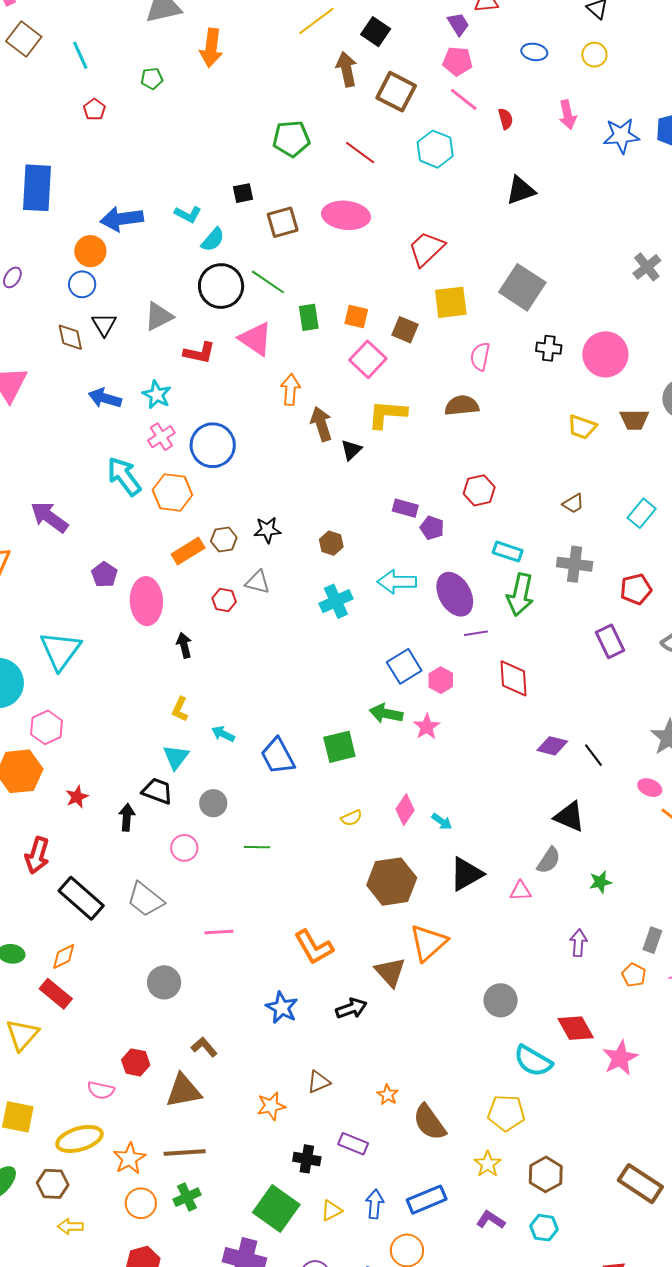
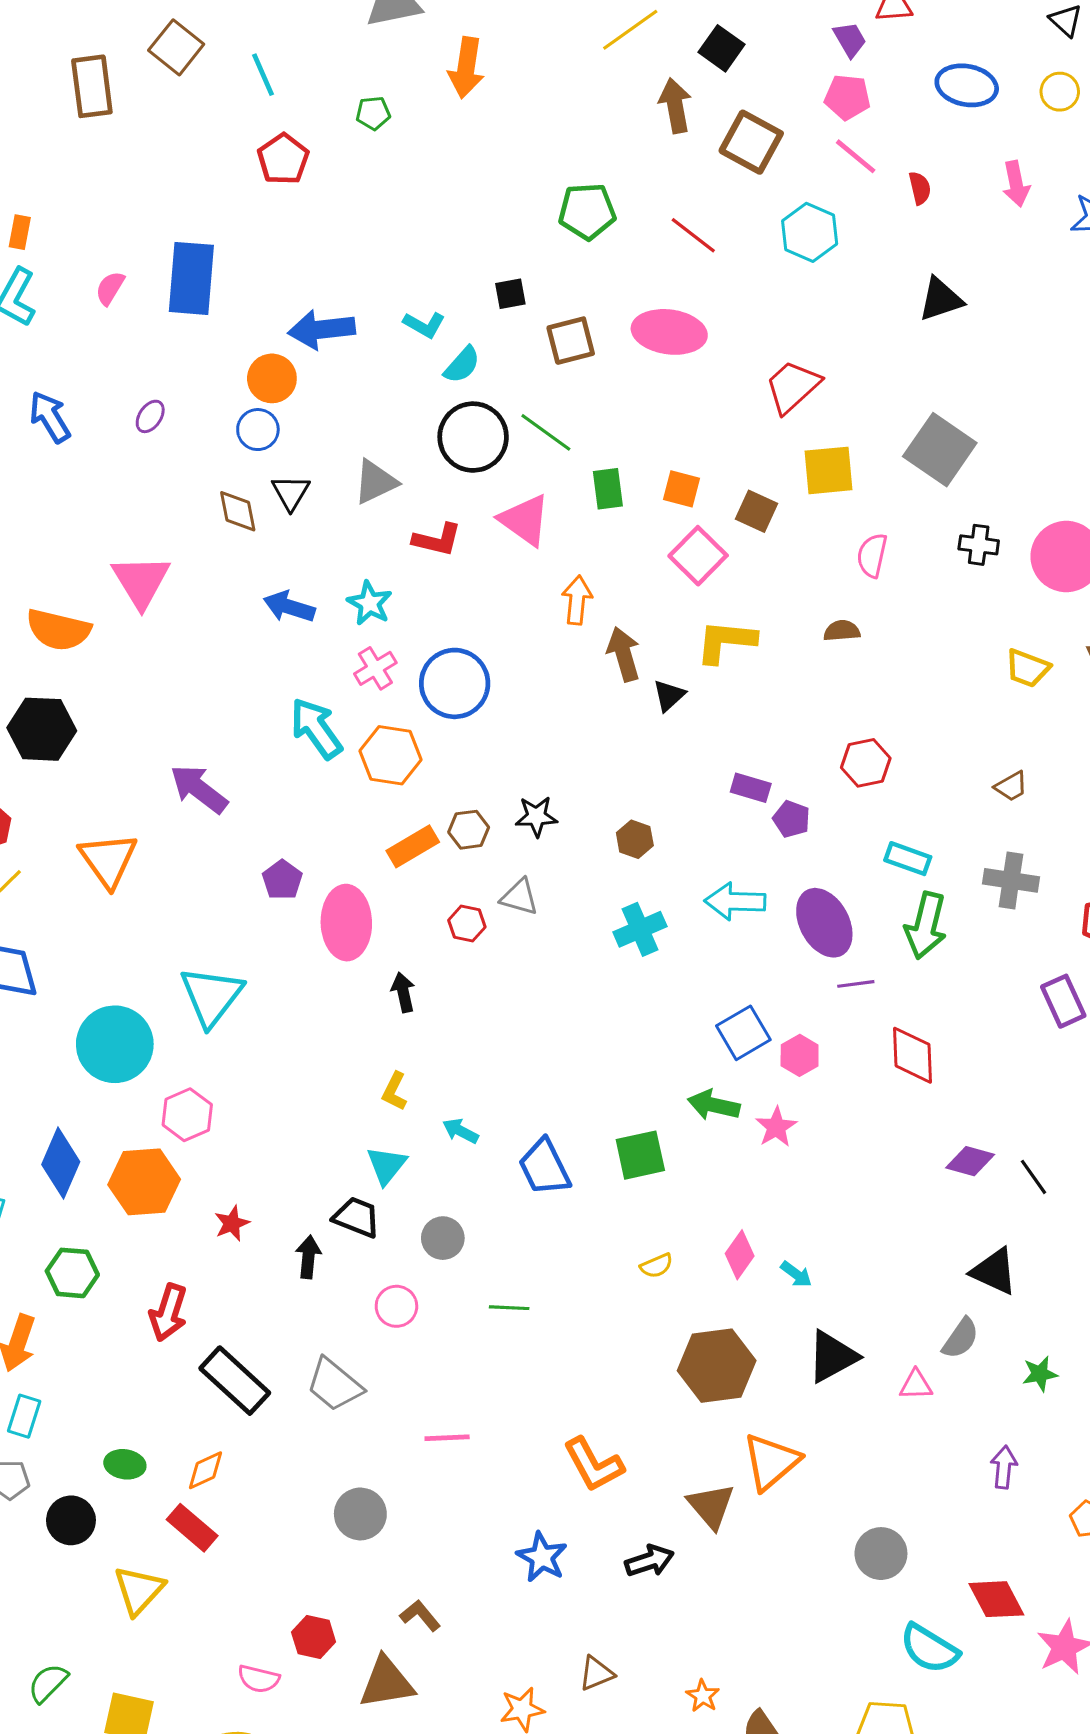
blue ellipse: (534, 52) -> (967, 85), size x1.5
red pentagon: (94, 109) -> (283, 159), size x1.5
brown semicircle: (462, 406) -> (842, 631), size x0.7

